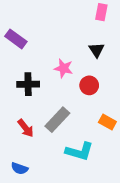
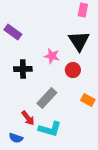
black triangle: (96, 50) -> (79, 41), size x1.6
red arrow: (26, 128) -> (28, 118), moved
cyan L-shape: (79, 151) -> (50, 129), moved

